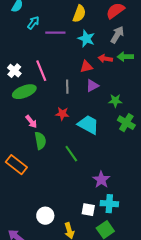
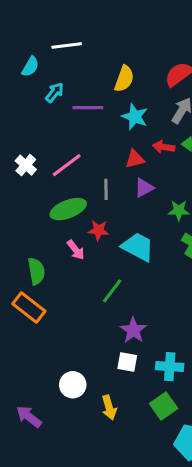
pink line: (41, 71) -> (67, 165), turned 75
green ellipse: (24, 92) -> (68, 209), moved
pink arrow: (31, 122) -> (76, 250), moved
green semicircle: (40, 141) -> (36, 271), moved
green line: (71, 154) -> (112, 291), turned 72
purple star: (101, 180) -> (133, 330), moved
white square: (88, 210) -> (127, 362), moved

